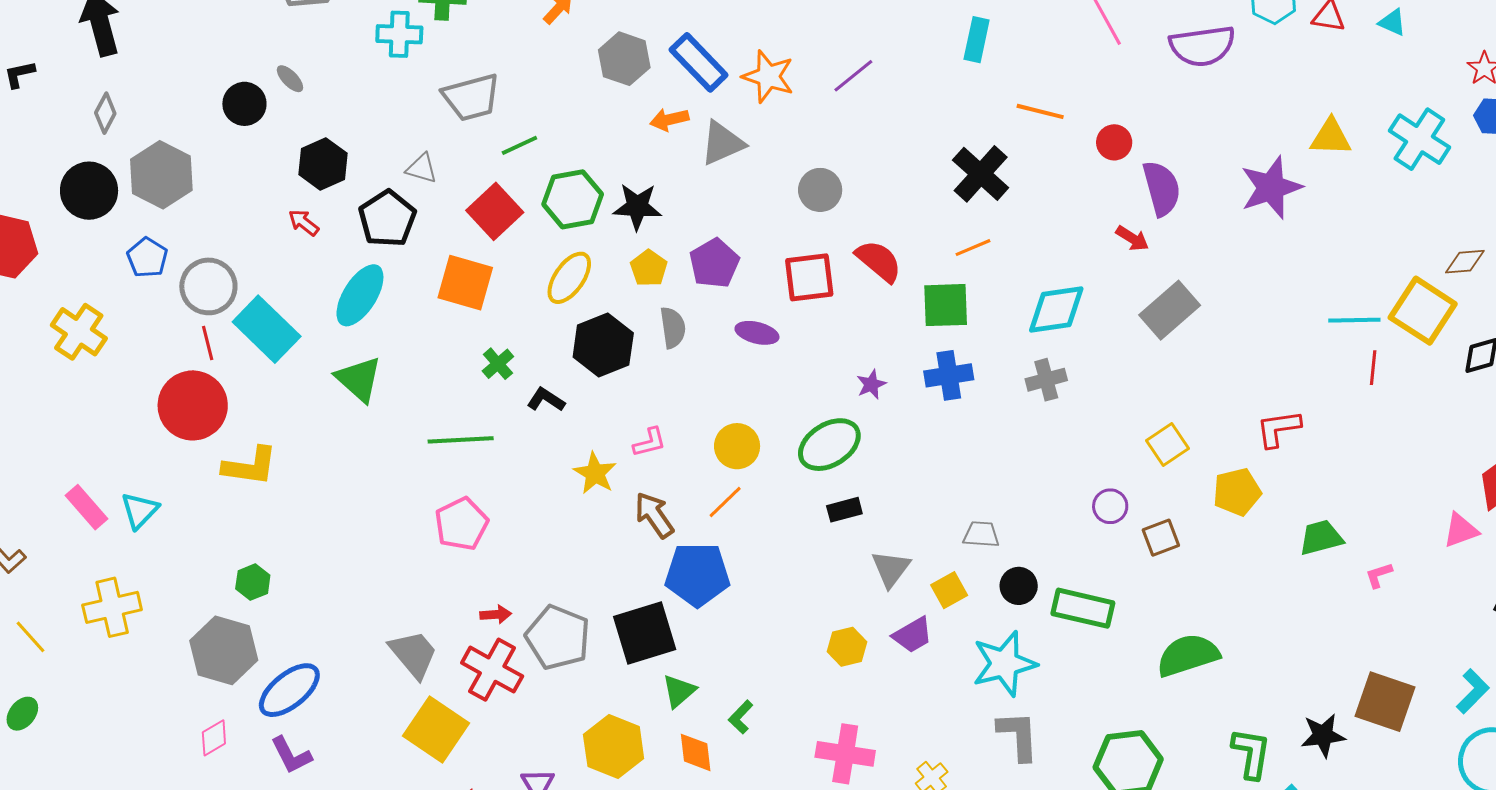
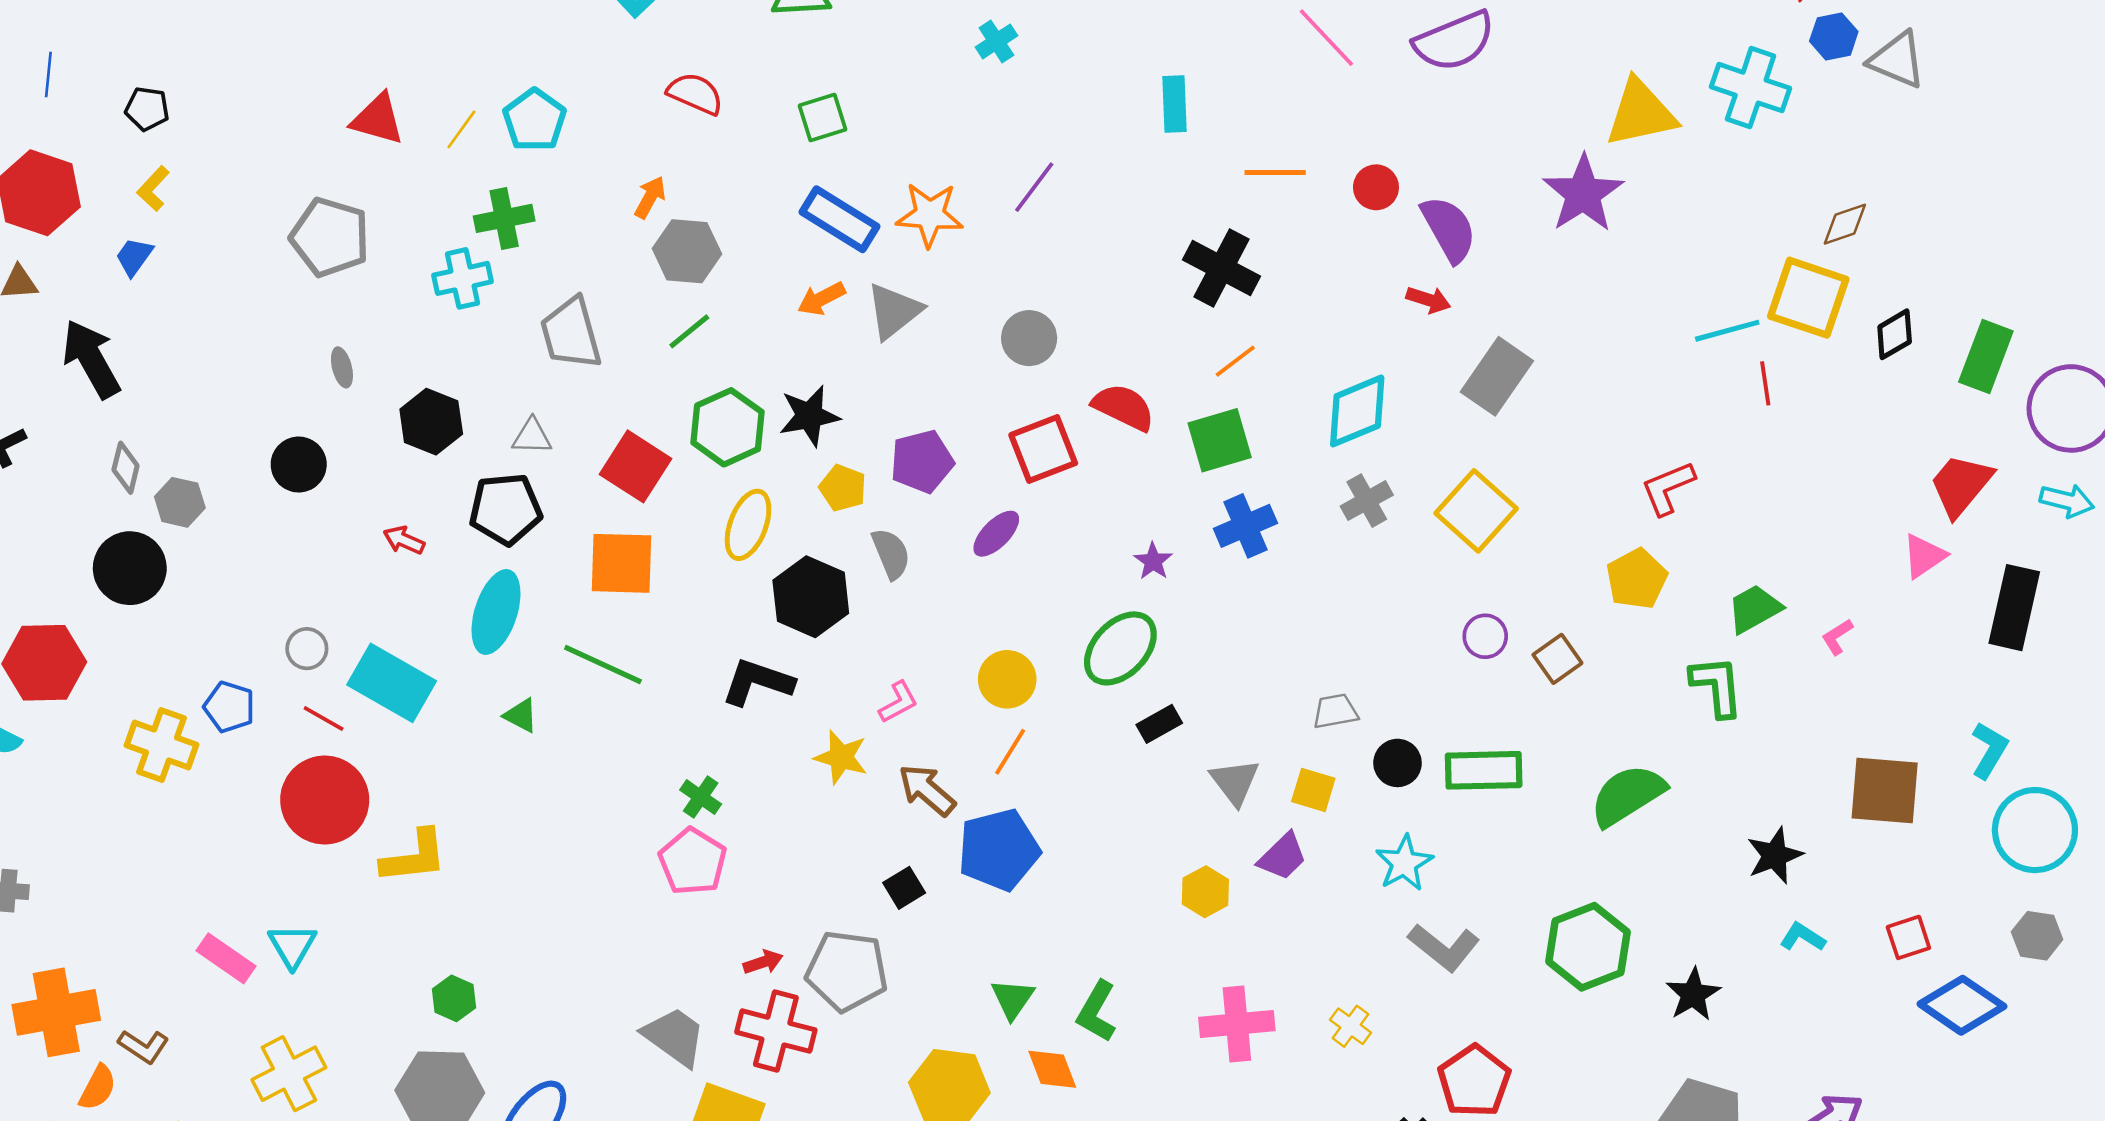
gray hexagon: (624, 59) -> (687, 251), moved
gray ellipse: (290, 79) -> (342, 367), turned 44
gray trapezoid: (471, 97) -> (571, 333), turned 104
black circle: (244, 104) -> (299, 465), moved
yellow triangle: (1331, 137) -> (1641, 113), size x1.4
green line: (519, 145) -> (689, 331), moved
black hexagon: (323, 164) -> (431, 422), moved
gray hexagon: (161, 175) -> (180, 502), moved, size x0.6
black pentagon: (387, 219) -> (506, 509), turned -30
blue pentagon: (147, 258) -> (229, 707), moved
purple pentagon: (714, 263) -> (922, 462), turned 30
gray circle: (208, 286) -> (307, 649), size x0.6
purple ellipse: (757, 333) -> (996, 534), turned -45
red line: (208, 343) -> (324, 719), turned -32
green cross: (498, 364) -> (701, 797), moved
green triangle: (359, 379) -> (521, 715), size x0.6
black L-shape: (546, 400) -> (758, 682), size x1.5
green line: (461, 440) -> (603, 665), moved, turned 42
yellow square: (1168, 444) -> (1476, 511), moved, size x1.5
yellow square: (949, 590) -> (1313, 790), turned -30
black square: (645, 633) -> (904, 888), moved, size x0.5
cyan star: (1004, 664) -> (1404, 863), size x0.7
green L-shape: (741, 717) -> (1097, 1011), size x1.4
black star: (1323, 735) -> (1775, 856), moved
gray L-shape: (1018, 736) -> (1444, 947), turned 146
green L-shape: (1251, 753) -> (1717, 686), moved

